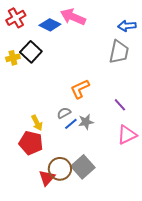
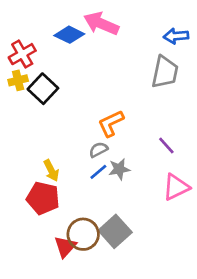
red cross: (16, 18) -> (22, 54), moved
black square: (31, 52) -> (43, 89), moved
gray semicircle: (64, 113) -> (98, 150), moved

